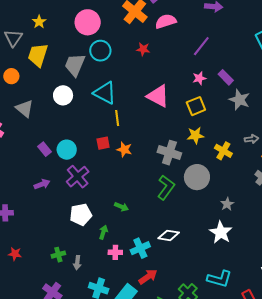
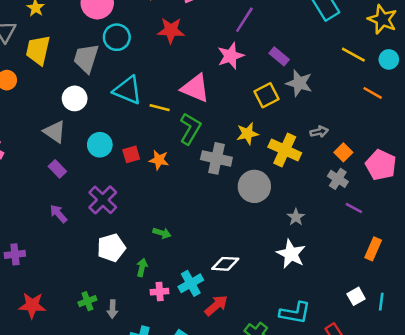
red star: (143, 49) -> (171, 30), size x1.5
pink star: (199, 78) -> (231, 56), moved, size x1.5
yellow square: (196, 106) -> (266, 95), moved
gray triangle: (25, 109) -> (55, 132), moved
yellow line: (117, 118) -> (160, 108), moved, turned -63
cyan circle: (67, 150) -> (100, 145), moved
yellow cross: (223, 151) -> (285, 150), size x1.4
purple arrow: (42, 184) -> (58, 214), turned -105
green L-shape: (166, 187) -> (190, 129), moved
red star: (15, 254) -> (32, 305), size x1.5
red arrow: (148, 277) -> (216, 305), moved

